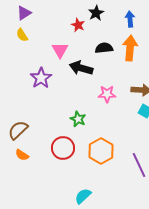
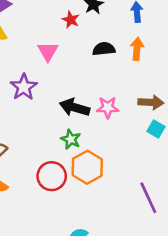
orange arrow: (130, 48) -> (137, 49), size x0.7
black arrow: (81, 68) -> (75, 107), moved
orange hexagon: (101, 151) -> (87, 167), moved

